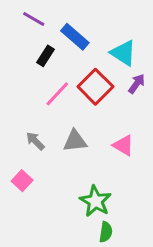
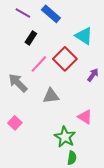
blue rectangle: (75, 37) -> (51, 14), moved
purple arrow: (137, 84) -> (93, 75), moved
gray arrow: (35, 141) -> (18, 83), moved, size x1.5
pink triangle: (123, 145) -> (85, 117), moved

